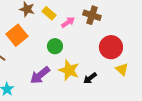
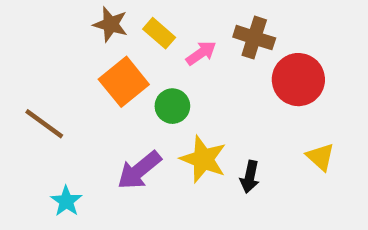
orange square: (17, 35) -> (124, 82), moved
red circle: (111, 47) -> (298, 80), moved
black arrow: (90, 78) -> (250, 177), turned -40

